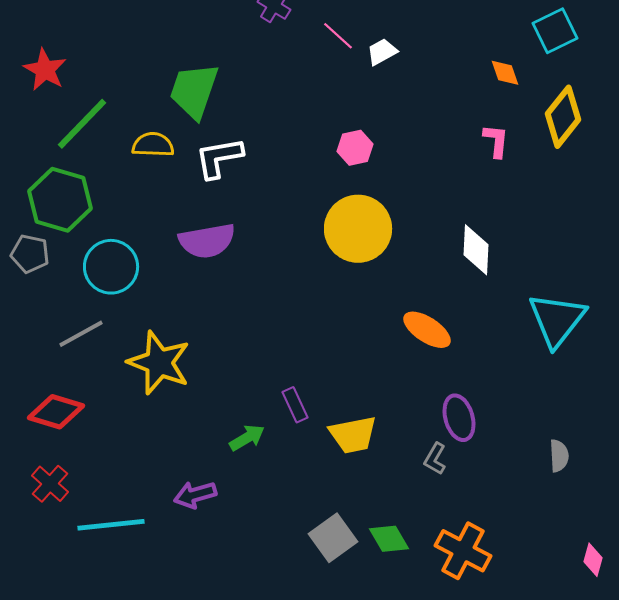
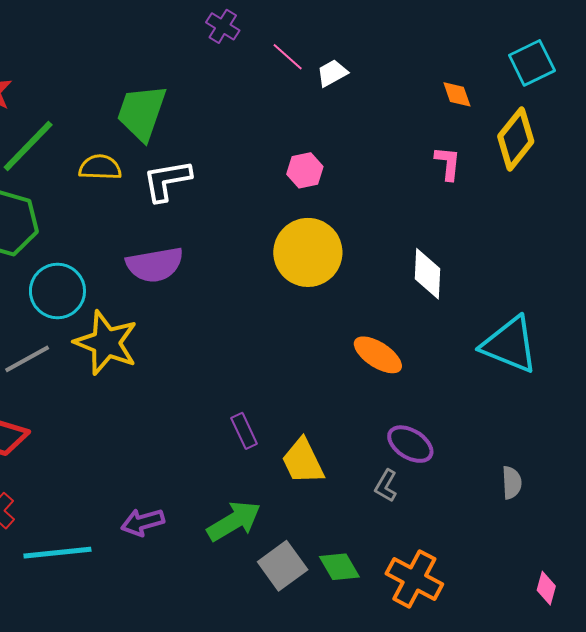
cyan square: (555, 31) -> (532, 63), moved
cyan triangle: (557, 320) -> (510, 345), turned -46
yellow star: (159, 363) -> (106, 343), moved
purple ellipse: (459, 418) -> (410, 444), turned -42
yellow trapezoid: (353, 435) -> (303, 461), turned 75
green arrow: (247, 438) -> (234, 521), moved, size x1.5

